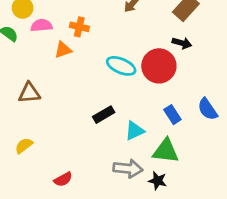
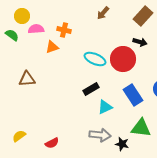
black rectangle: (104, 115) -> (91, 89), moved
blue rectangle: (172, 115) -> (133, 95), size x1.5
yellow semicircle: (24, 146) -> (19, 136), moved
green triangle: (166, 151) -> (141, 128), moved

